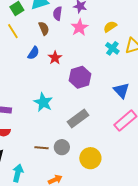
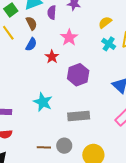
pink star: (79, 27) -> (69, 37), moved
brown semicircle: (44, 28) -> (31, 23), moved
blue semicircle: (33, 53) -> (31, 44), moved
gray rectangle: (78, 119) -> (79, 116), turned 35

